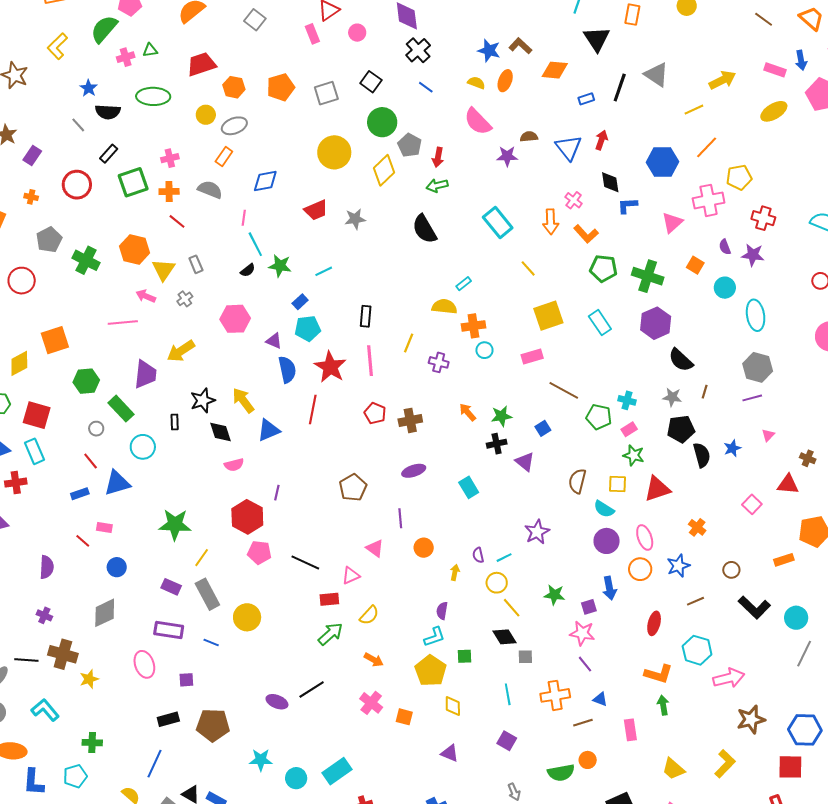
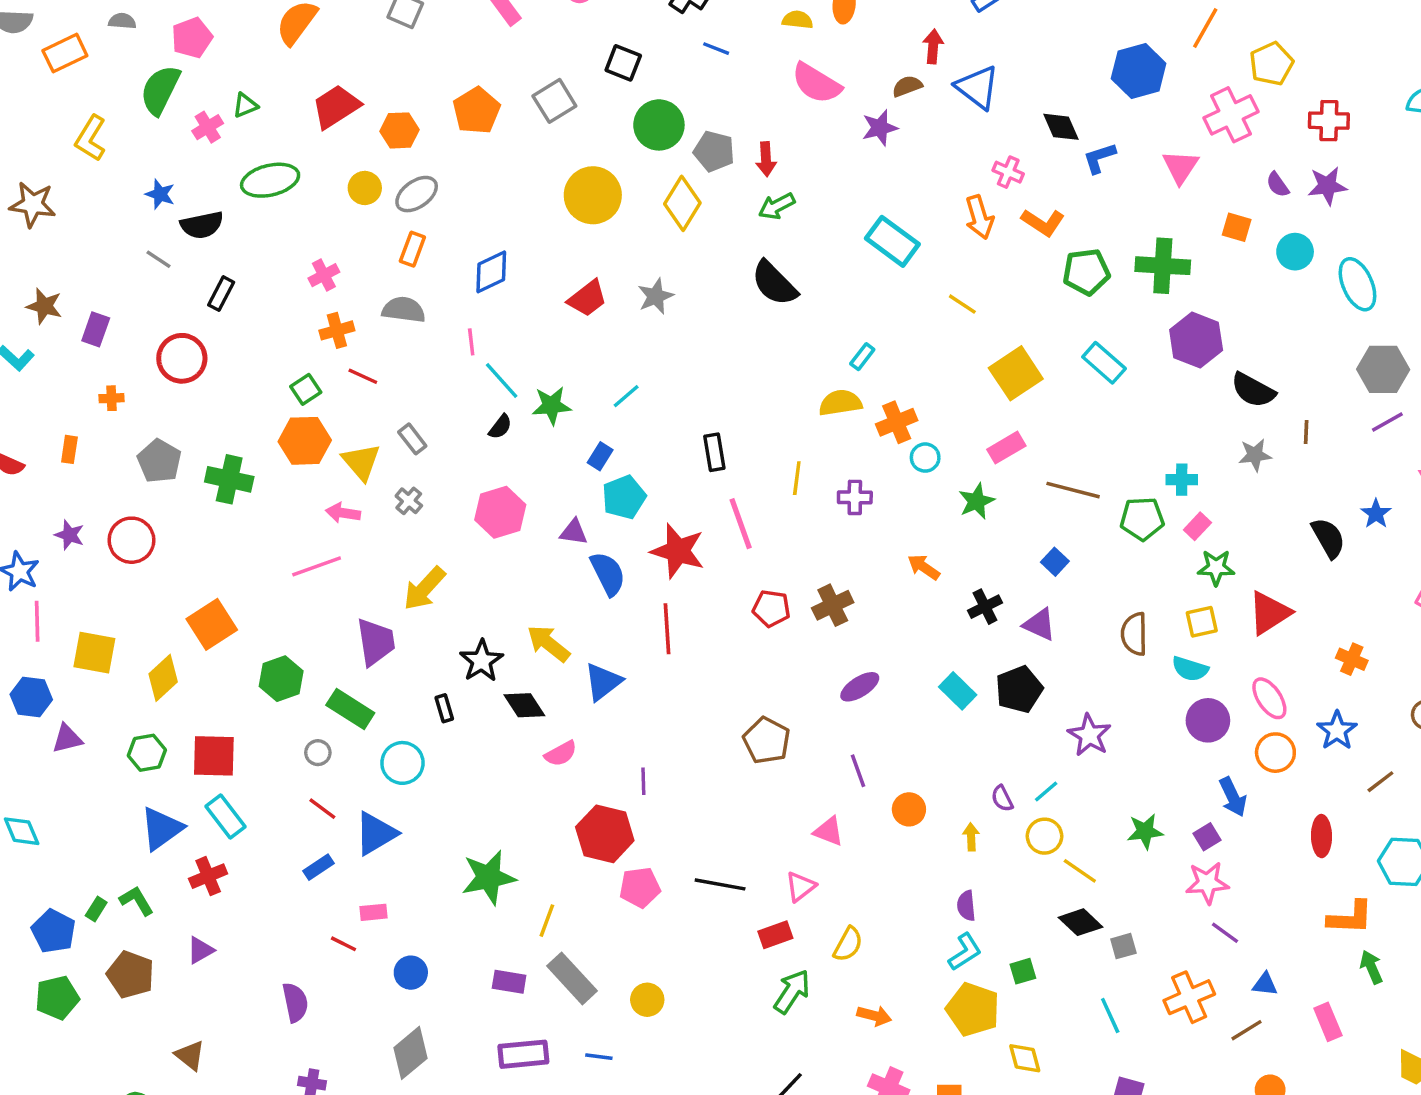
red arrow: (601, 140) -> (933, 46), moved
green square: (133, 182) -> (306, 389), moved, size x0.6
green star: (501, 416) -> (977, 501), moved
black pentagon: (681, 429) -> (1019, 689), moved
yellow circle: (247, 617) -> (647, 1000), size x0.7

